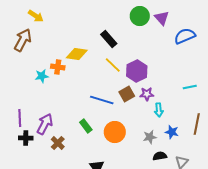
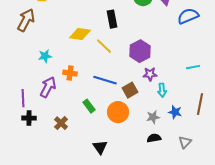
black rectangle: (109, 39) -> (112, 19), turned 30
yellow line: (113, 65) -> (104, 46), moved
orange cross: (58, 67) -> (70, 73), moved
brown square: (127, 94) -> (130, 90), moved
purple arrow: (45, 124) -> (48, 87), moved
black semicircle: (160, 156) -> (154, 138), moved

